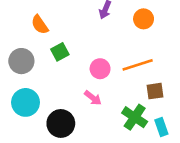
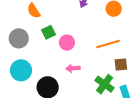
pink circle: (100, 69) -> (67, 43), moved
pink arrow: (93, 98) -> (73, 68), turned 136

